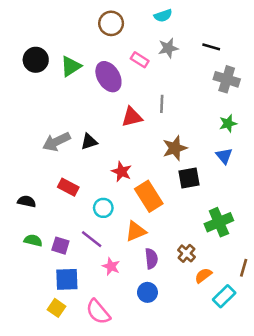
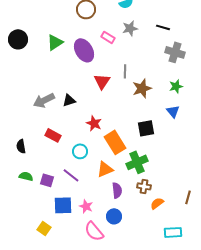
black circle: (36, 60) -> (18, 39), moved
red triangle: (132, 117) -> (102, 81), turned -42
brown star: (175, 148) -> (142, 88), moved
black semicircle: (27, 201) -> (21, 146), turned -112
green cross: (219, 222) -> (137, 162), moved
brown cross: (186, 253) -> (144, 186), turned -32
pink star: (111, 266) -> (86, 206), moved
blue square: (67, 279) -> (63, 205), moved
cyan rectangle: (224, 296) -> (173, 232), moved, turned 42
pink semicircle: (98, 312) -> (94, 231), moved

